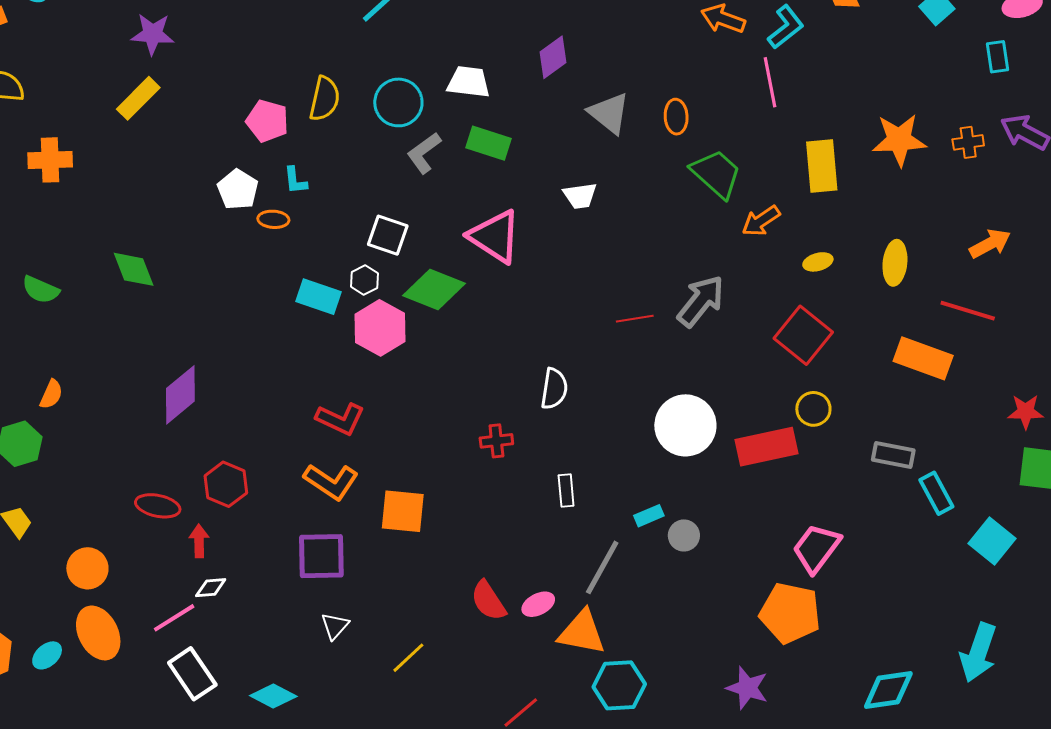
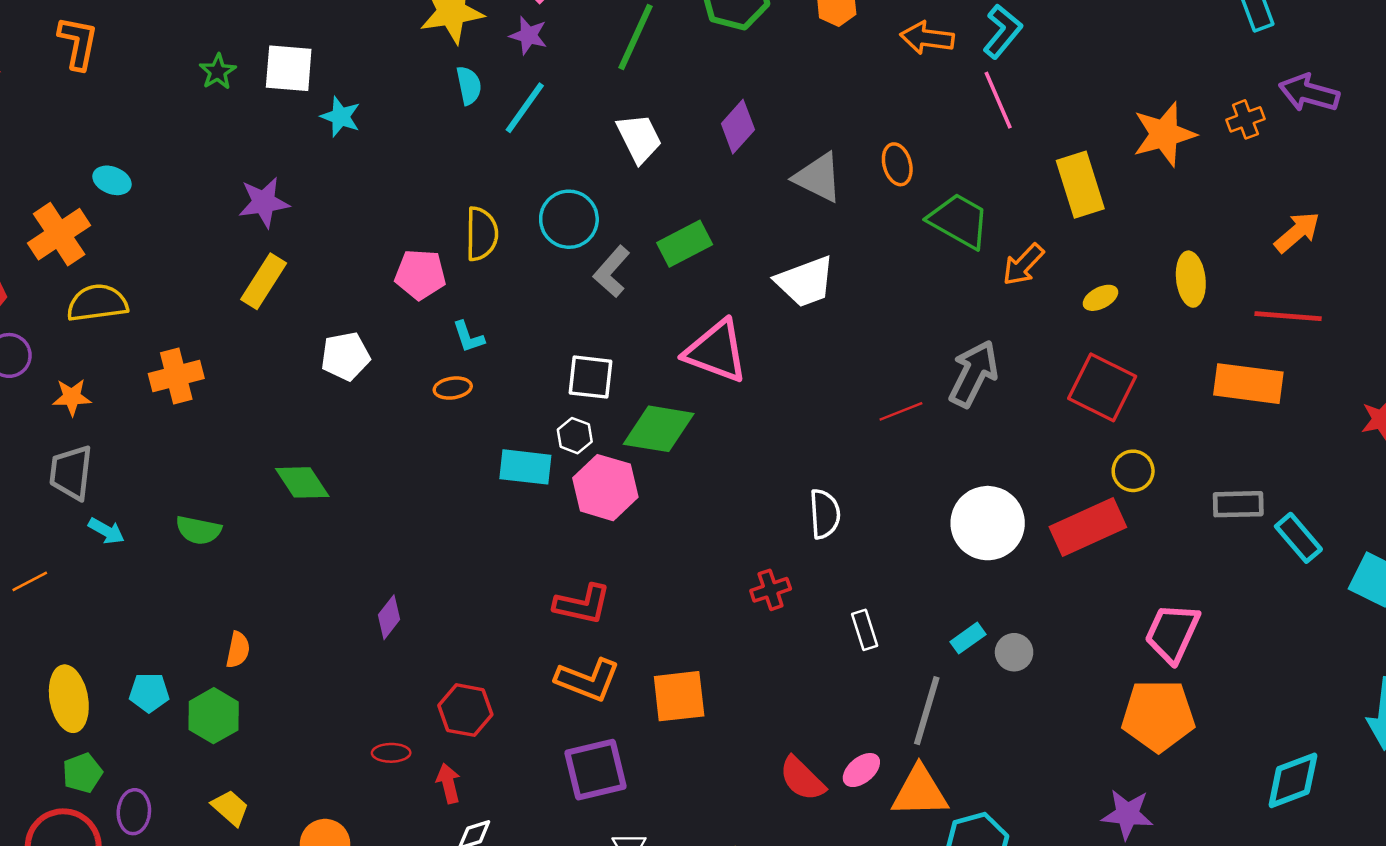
white trapezoid: (469, 82) -> (639, 138), moved, turned 69
green rectangle: (489, 143) -> (685, 244), turned -33
white pentagon: (238, 189) -> (345, 356), moved, turned -30
white trapezoid: (580, 196) -> (805, 282), size x1.5
purple diamond: (180, 395) -> (389, 617), size x0.6
red ellipse: (158, 506) -> (391, 753), size x0.7

